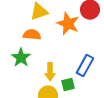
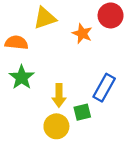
orange star: (68, 24) -> (82, 34), size x0.7
orange semicircle: (32, 35) -> (16, 43), moved

